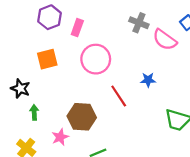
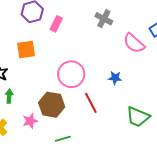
gray cross: (139, 23) -> (104, 19), moved
pink circle: (96, 59) -> (71, 74), moved
red line: (119, 96) -> (91, 103), moved

